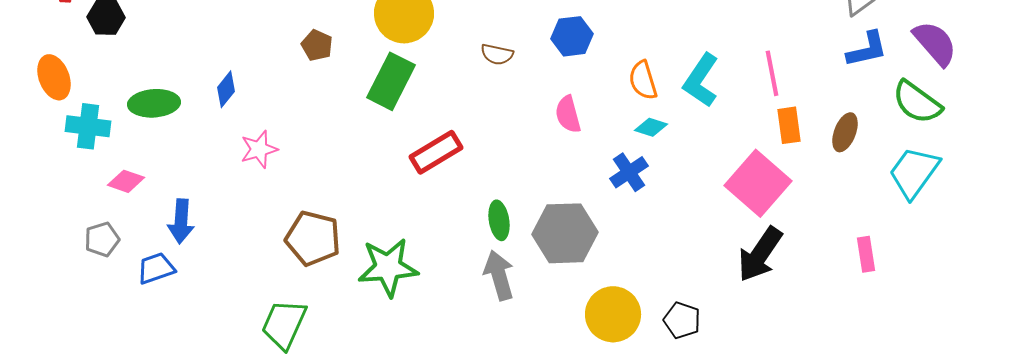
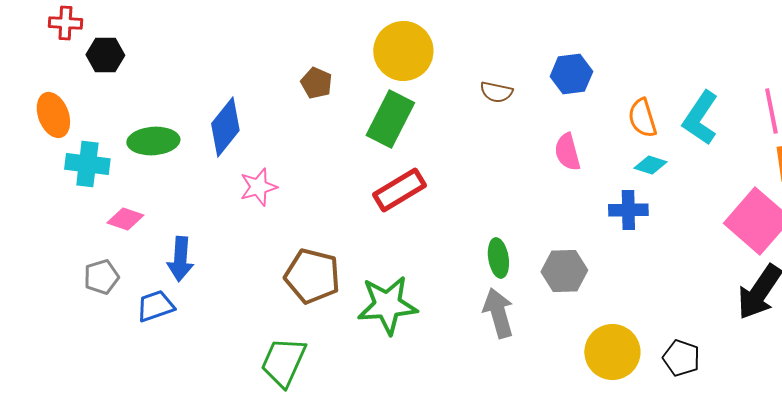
blue diamond: (226, 89) -> (225, 127), size x1.6
red rectangle: (436, 152) -> (399, 190), moved
blue cross: (629, 172) -> (628, 210), turned 33
gray hexagon: (565, 233) -> (564, 271), size x0.7

